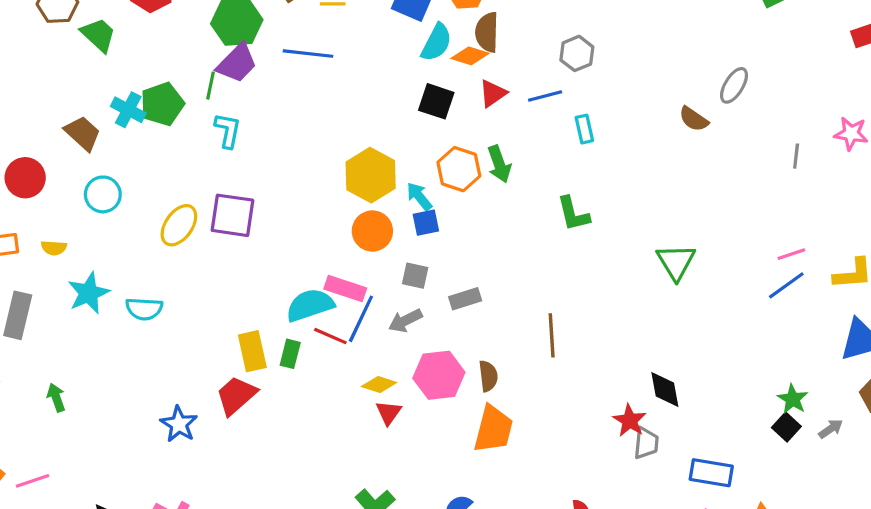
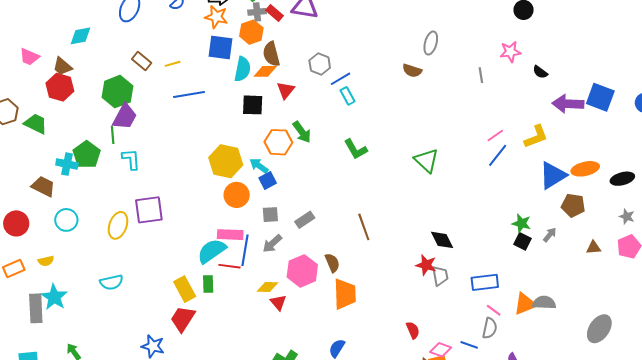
gray hexagon: (577, 53) -> (320, 64), moved
blue line: (308, 54) -> (189, 95), moved
blue line: (545, 96) -> (340, 79), moved
cyan star: (89, 293) -> (54, 297), moved

